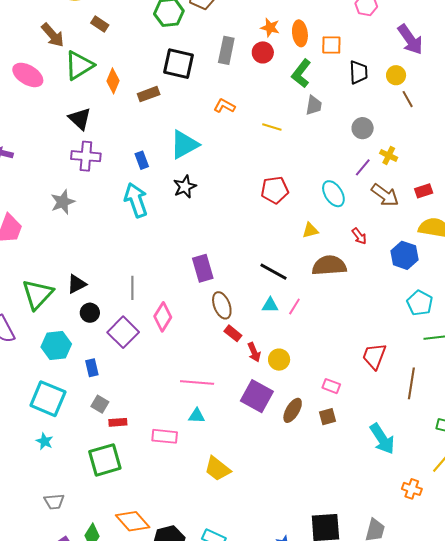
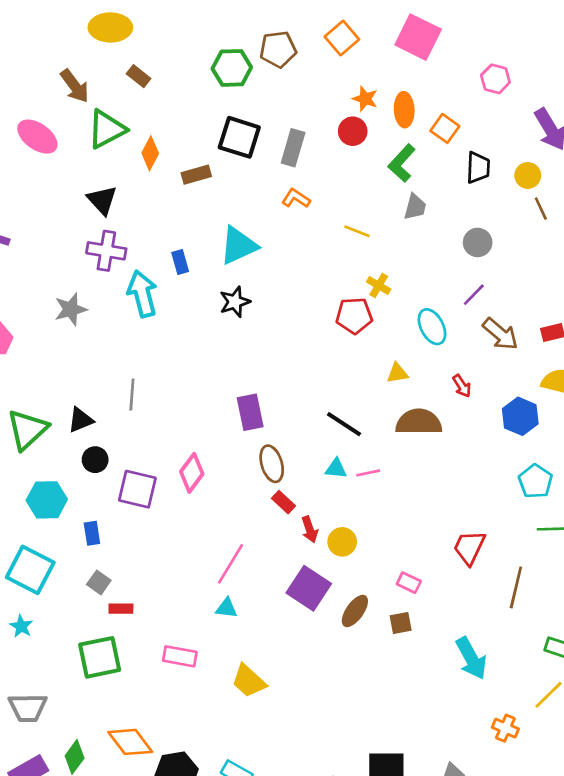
orange square: (331, 45) -> (445, 128), turned 30
gray rectangle: (226, 50) -> (293, 148), moved
yellow cross: (389, 155) -> (379, 285), moved
cyan arrow: (136, 200) -> (142, 294), moved
gray line: (132, 288) -> (132, 394), moved
pink line: (294, 307) -> (368, 473), turned 42
purple square: (123, 332) -> (137, 489), turned -36
pink line: (197, 383) -> (231, 564), turned -68
pink rectangle: (165, 436) -> (180, 656), moved
gray trapezoid: (54, 502) -> (28, 708), size x1.4

